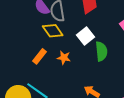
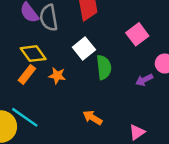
yellow diamond: (53, 31) -> (33, 54), moved

